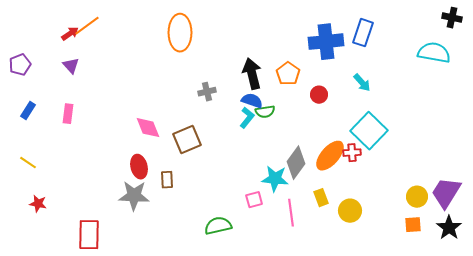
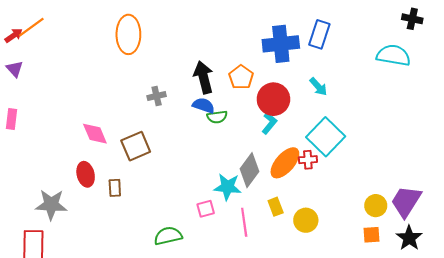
red circle: (319, 95) -> (273, 99), size x1.8
cyan L-shape: (247, 118) -> (269, 123), moved
gray star: (134, 196) -> (51, 205), moved

